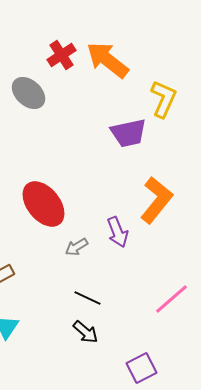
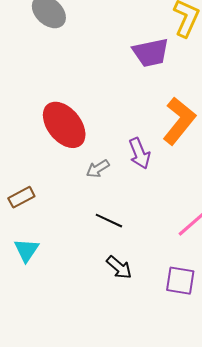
black arrow: (86, 332) -> (119, 267), moved
purple square: (142, 368) -> (180, 281), moved, turned 36

